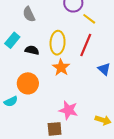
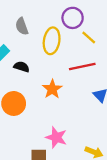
yellow ellipse: (58, 43) -> (52, 41), moved
red line: (86, 45) -> (82, 66), turned 50

